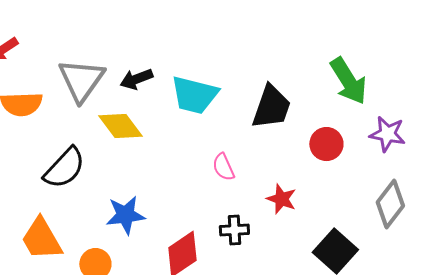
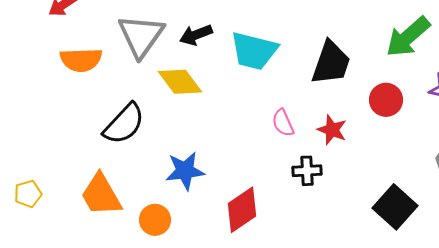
green arrow: (348, 81) -> (408, 37), turned 81
red star: (281, 199) -> (332, 130), moved
black cross: (234, 230) -> (307, 171), moved

